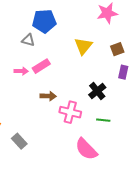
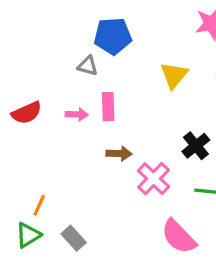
pink rectangle: (41, 66) -> (108, 107), turned -60
pink cross: (70, 112) -> (154, 179), turned 30
gray rectangle: (19, 141) -> (74, 238), moved

